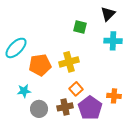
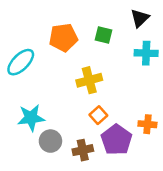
orange pentagon: (40, 65) -> (63, 38), moved
cyan star: (24, 91) -> (31, 118), size x1.5
brown cross: (65, 107) -> (83, 150), moved

